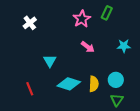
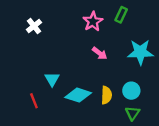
cyan star: (124, 46) -> (140, 52), size x1.6
cyan triangle: (50, 61) -> (52, 79), moved

